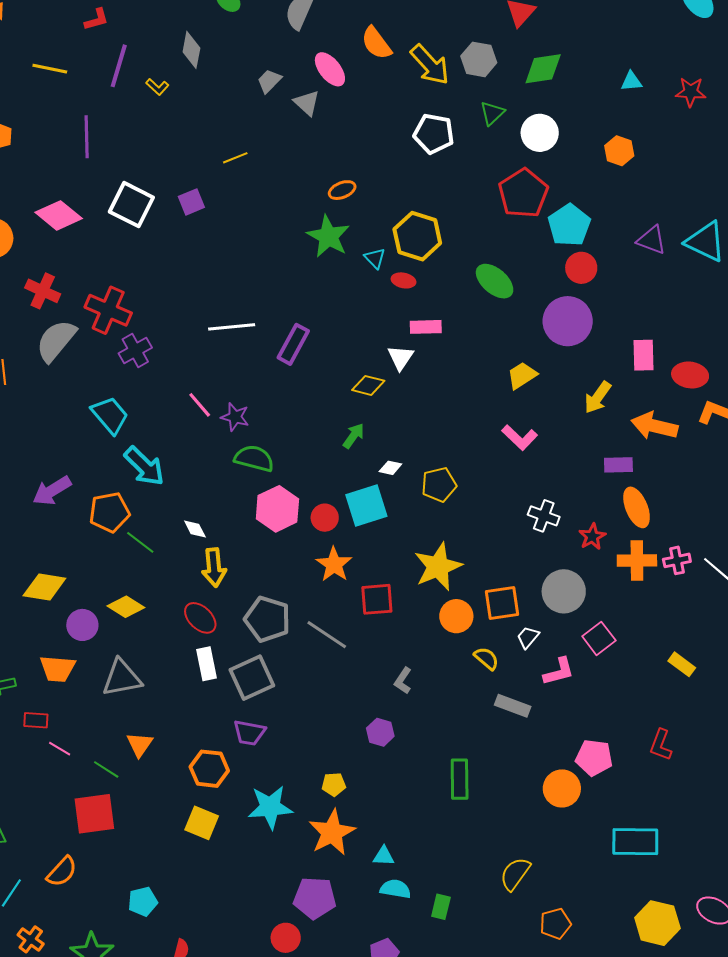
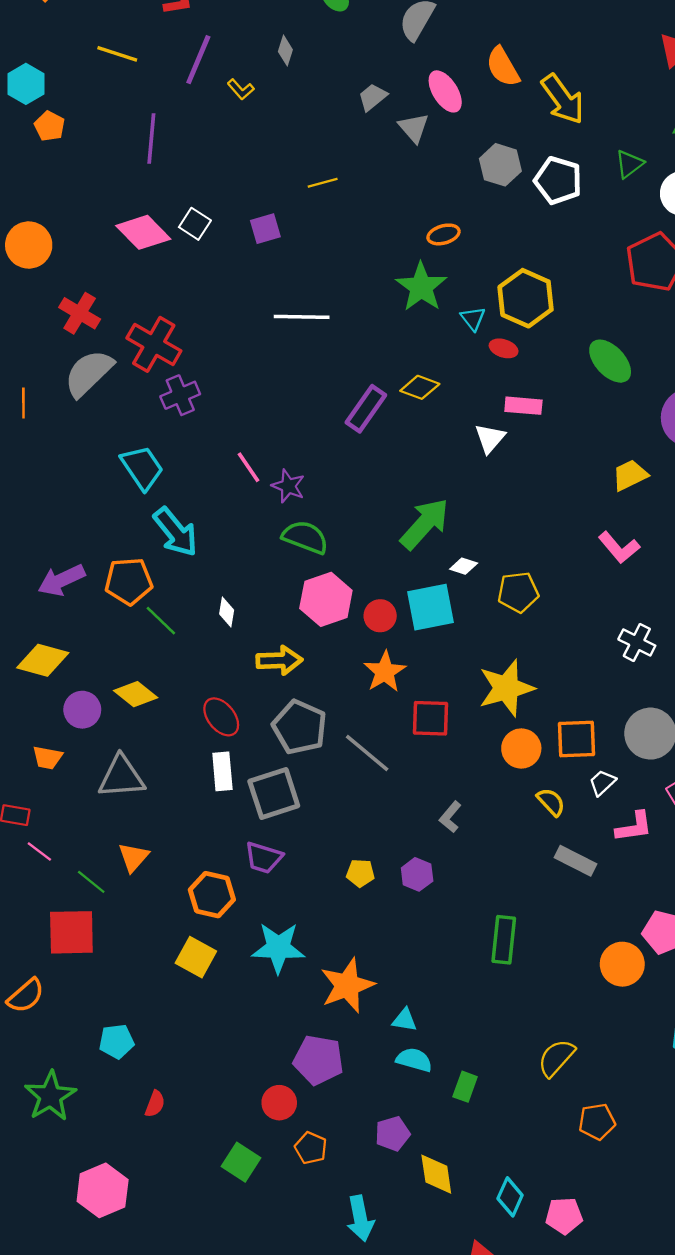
gray diamond: (191, 50) -> (285, 51), size x0.7
gray hexagon: (479, 59) -> (500, 165), moved
white square: (131, 205) -> (195, 224), size x0.6
pink diamond: (59, 215) -> (143, 232), moved
white line: (232, 327) -> (302, 317), moved
yellow diamond: (368, 385) -> (420, 387), moved
green arrow: (354, 436) -> (425, 524), size x1.8
purple arrow: (52, 491) -> (61, 580), moved
white diamond: (195, 529) -> (227, 612), turned 30
yellow arrow: (214, 568) -> (279, 660), moved, turned -93
orange trapezoid: (58, 669) -> (47, 758), size x0.7
yellow pentagon: (334, 784) -> (360, 873), moved

